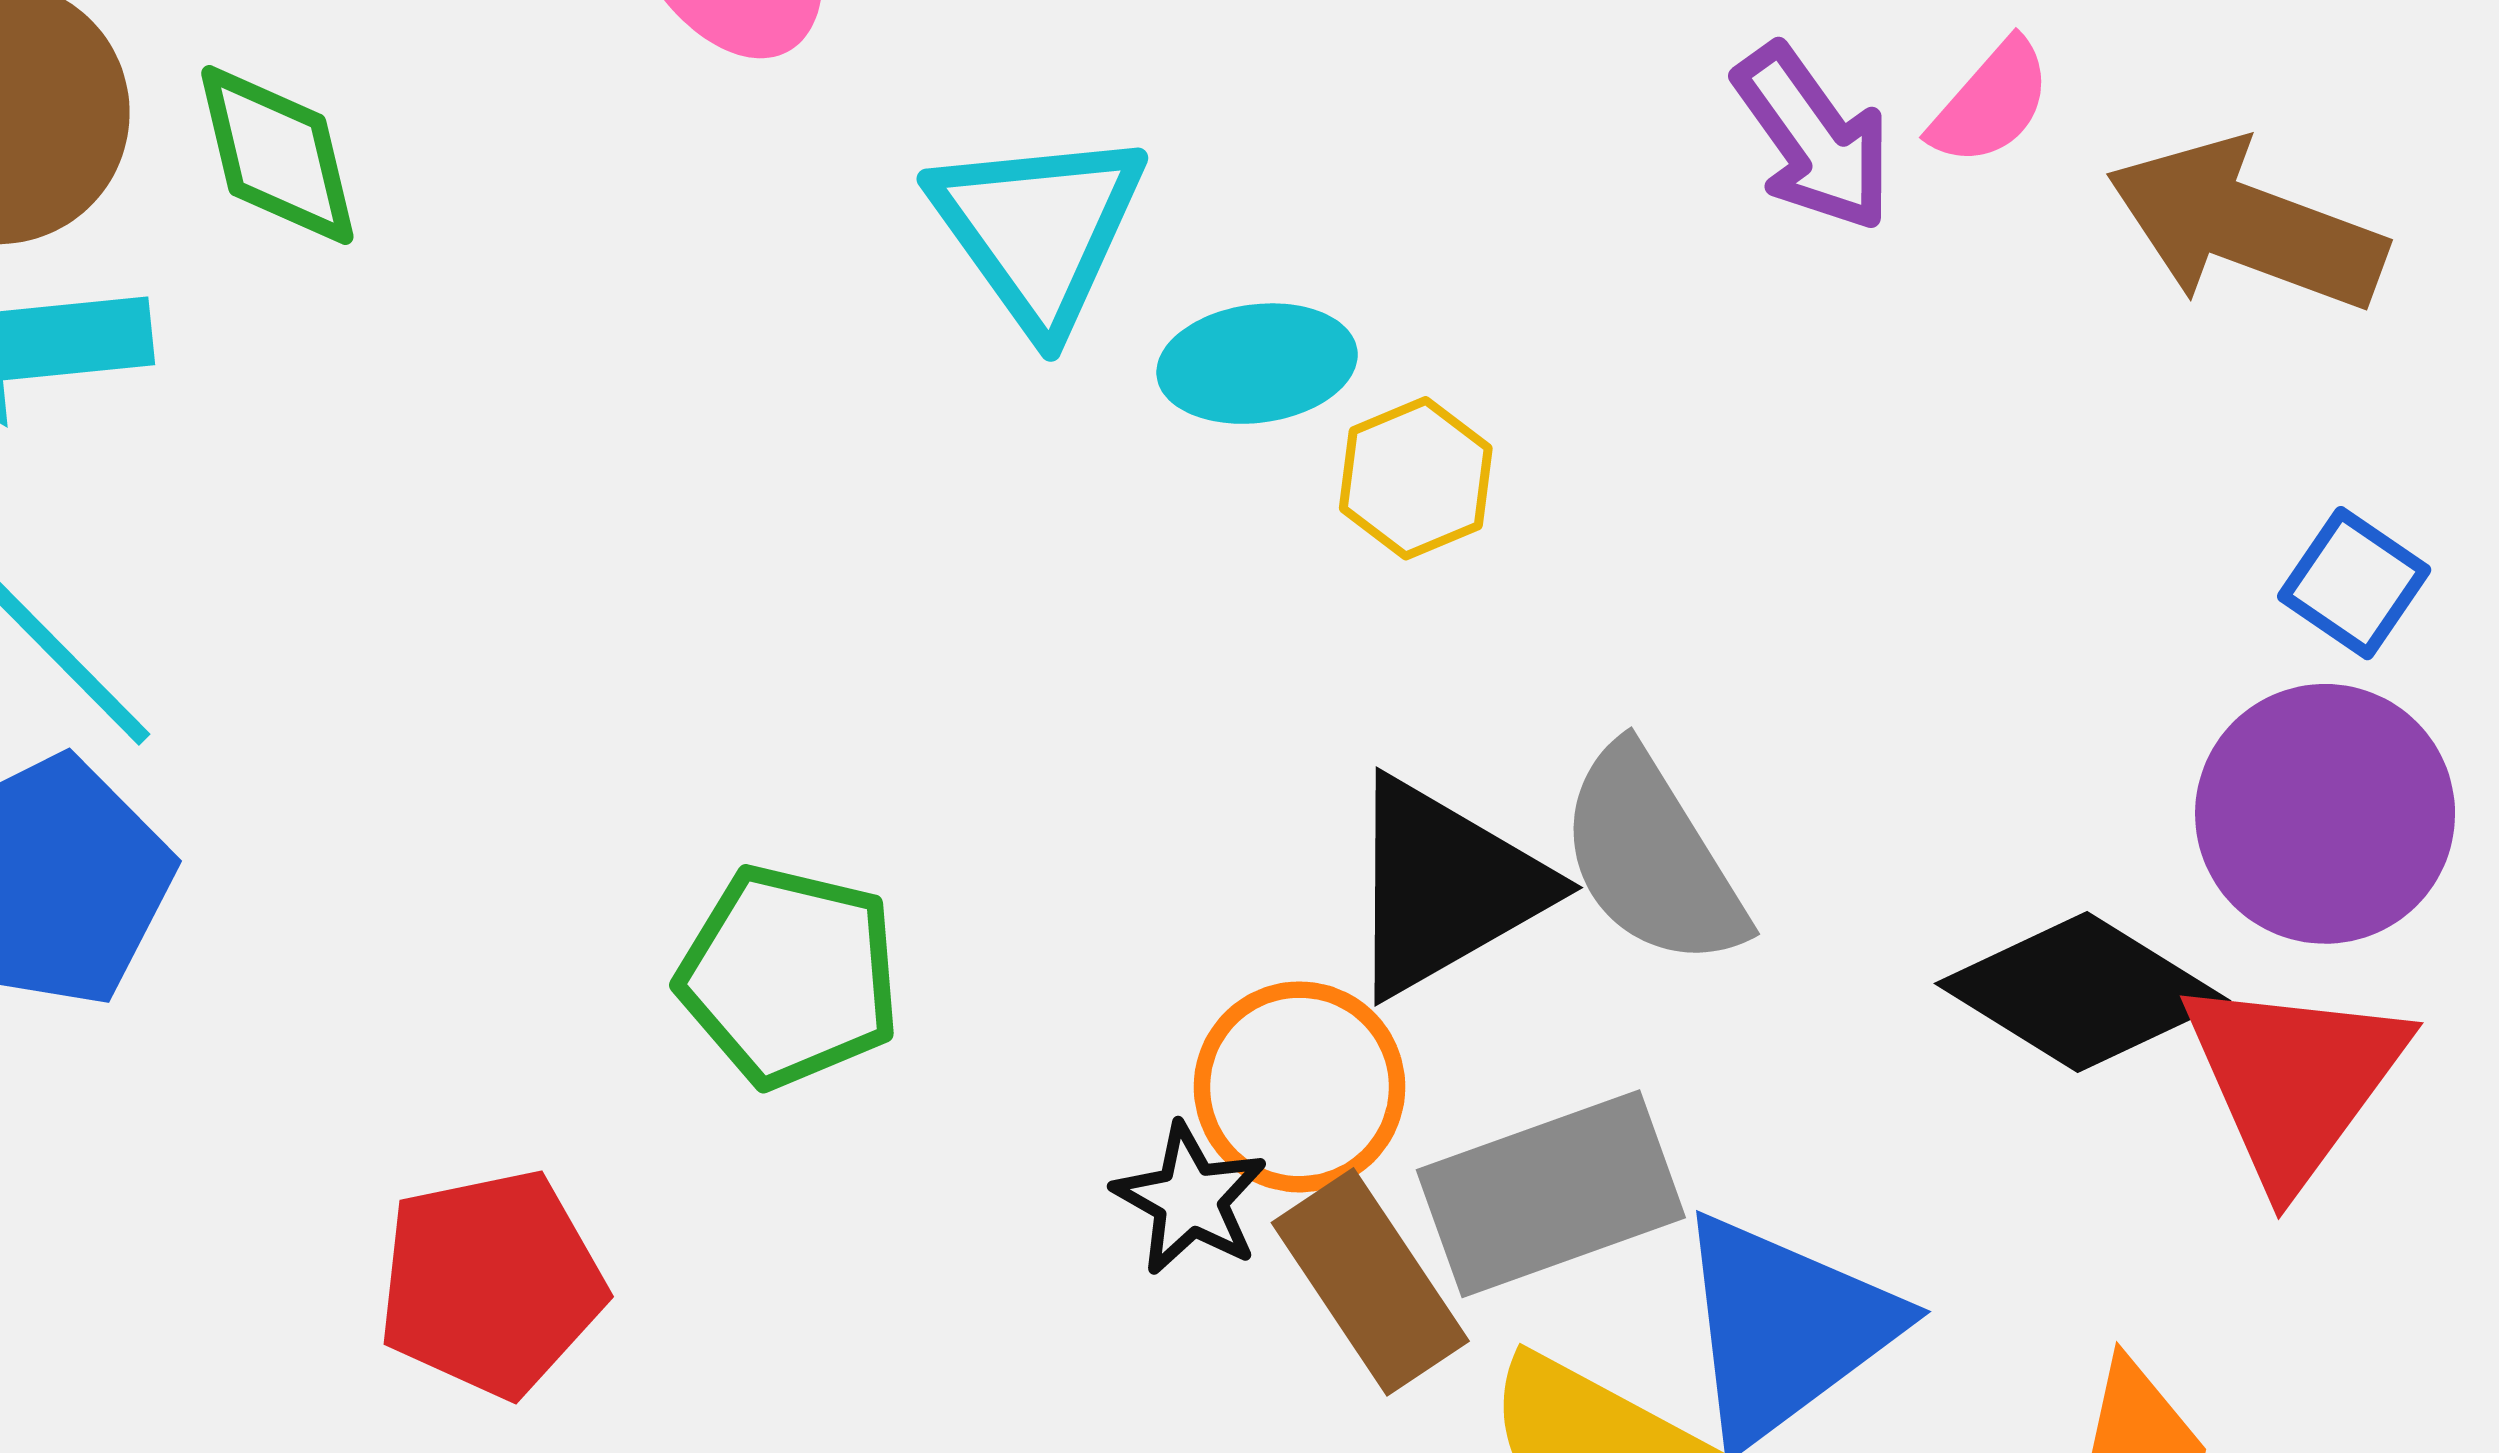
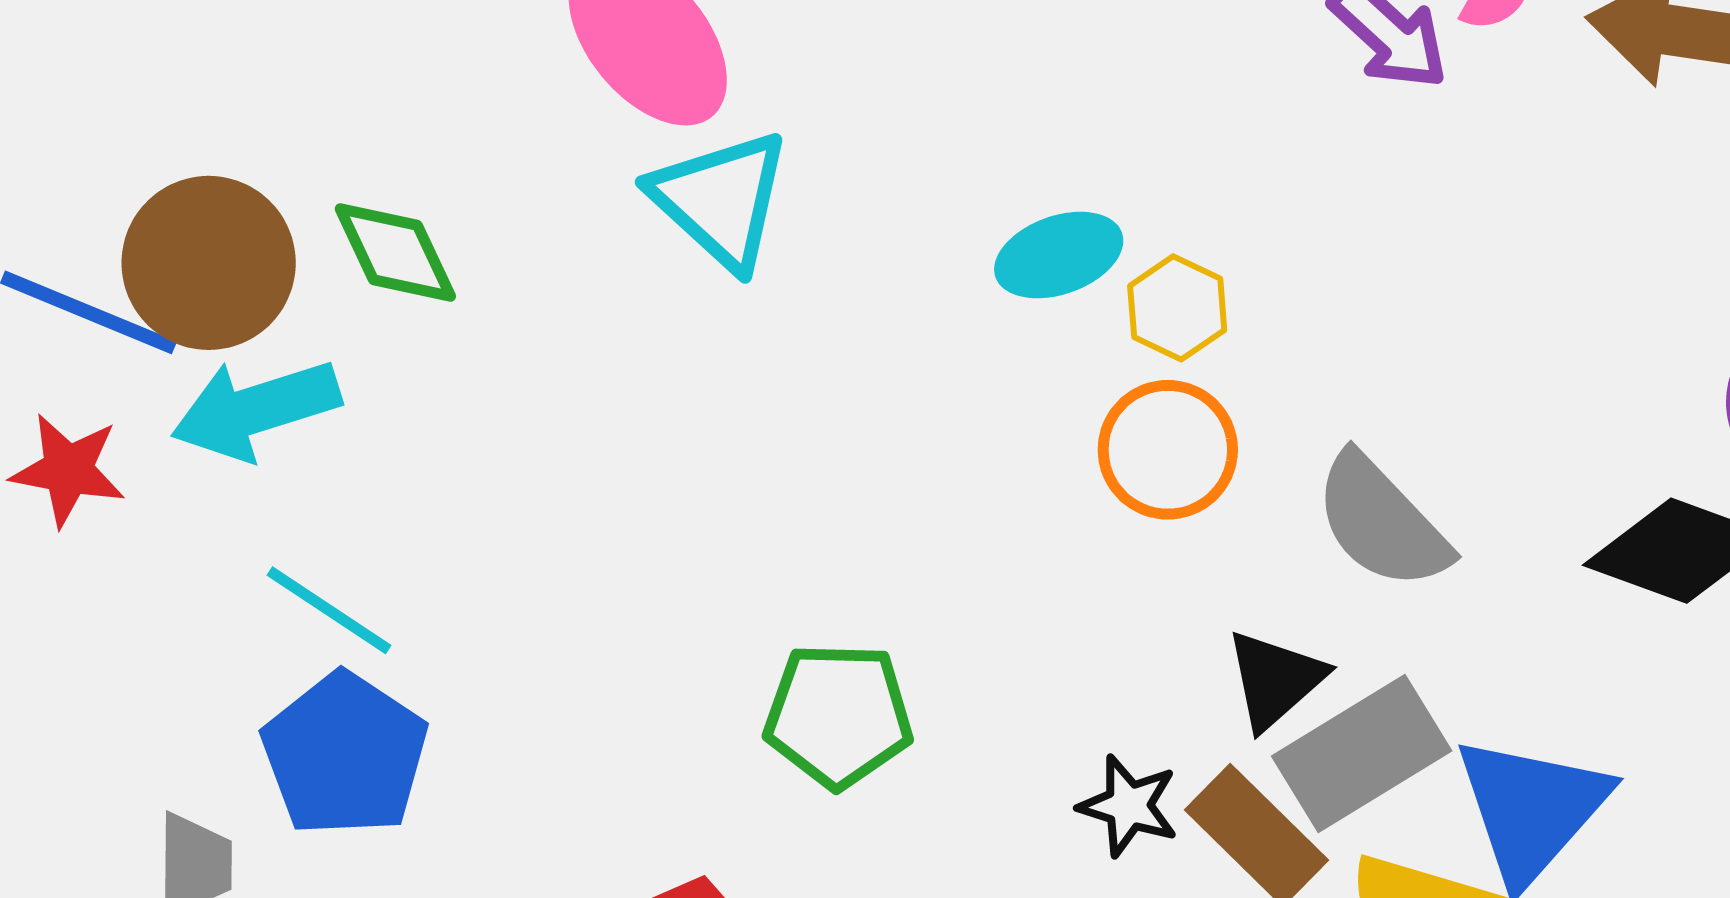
cyan triangle: (1039, 229) -> (721, 200), moved
black triangle: (1445, 887) -> (1275, 680), moved, size x0.7
orange circle: (1299, 1087) -> (1168, 450), moved

